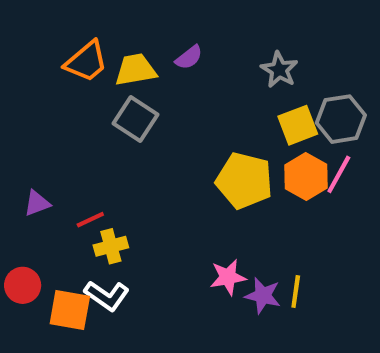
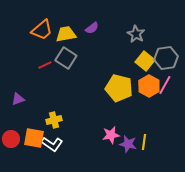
yellow square: (298, 125) -> (145, 61), turned -30
red line: (90, 220) -> (45, 65), moved
orange square: (70, 310) -> (34, 138), moved

